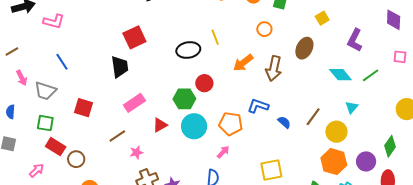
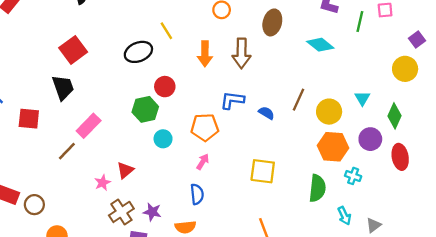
orange arrow: (243, 63) -> (205, 54), turned -40
green line: (371, 75) -> (360, 21), moved, turned -30
cyan triangle: (352, 107) -> (362, 98), moved
red square: (84, 108) -> (29, 119), moved
red triangle: (160, 125) -> (125, 170), moved
cyan circle: (194, 126) -> (163, 139), size x0.6
brown line: (117, 136) -> (67, 151), moved
yellow square: (271, 170) -> (263, 171), turned 30

